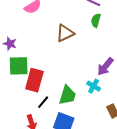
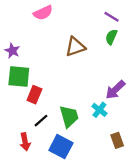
red rectangle: (34, 80) -> (34, 95), size x0.7
green trapezoid: (67, 95) -> (69, 116), turned -40

